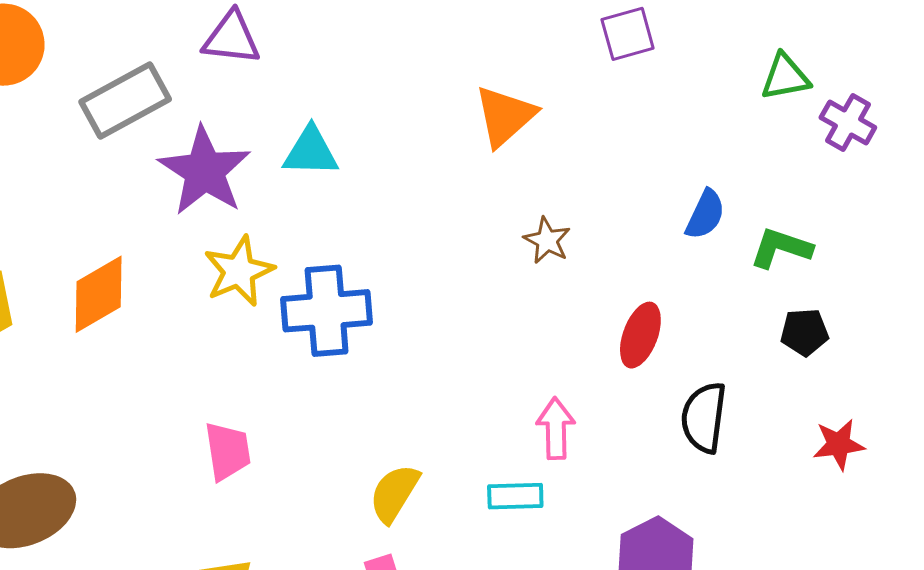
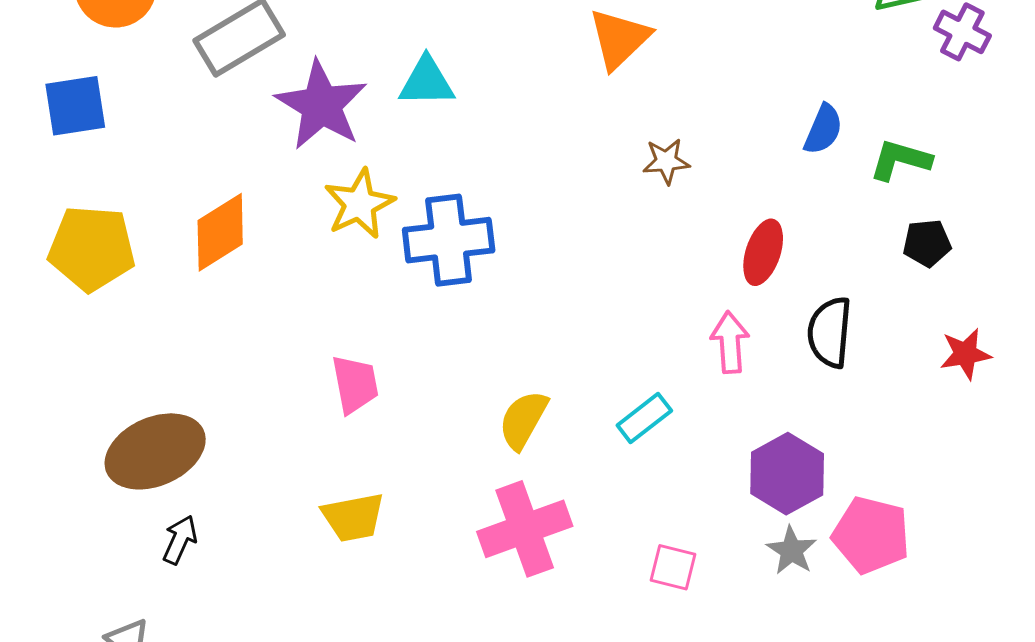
brown star: (547, 240) -> (666, 161), turned -30
pink arrow: (556, 428) -> (730, 342), moved
cyan rectangle: (515, 496) -> (644, 418), turned -34

